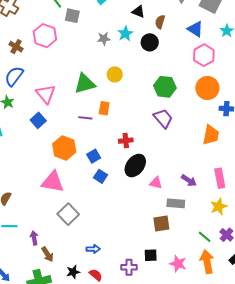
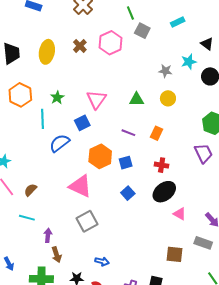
gray star: (104, 39) -> (165, 71), moved
blue semicircle: (14, 76) -> (60, 143), moved
green triangle: (85, 84) -> (137, 99), size x0.7
orange rectangle: (104, 108) -> (157, 133), moved
blue square: (94, 156) -> (126, 163), moved
gray rectangle: (176, 203) -> (203, 243), moved

